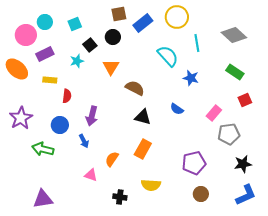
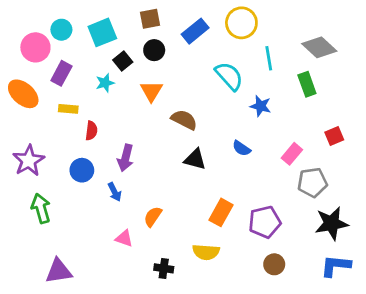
brown square: (119, 14) -> (150, 19), moved
cyan square: (75, 24) -> (102, 32), size x1.5
purple rectangle: (45, 54) -> (61, 73), turned -36
green rectangle: (235, 72) -> (307, 84), moved, turned 36
green arrow: (43, 149) -> (41, 208), moved, turned 60
orange rectangle: (143, 149) -> (221, 212), moved
black star: (243, 164) -> (332, 223), size x1.4
blue L-shape: (246, 195) -> (336, 266), turned -150

